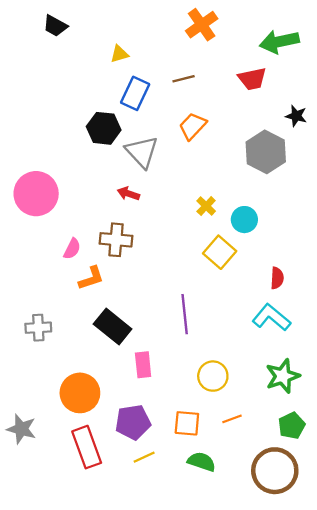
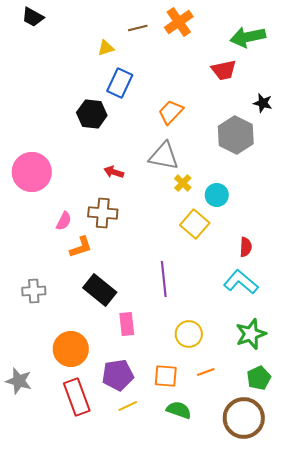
black trapezoid: (55, 26) -> (33, 17), moved
brown line: (184, 79) -> (138, 28), moved
gray triangle: (142, 152) -> (164, 156), moved, turned -36

